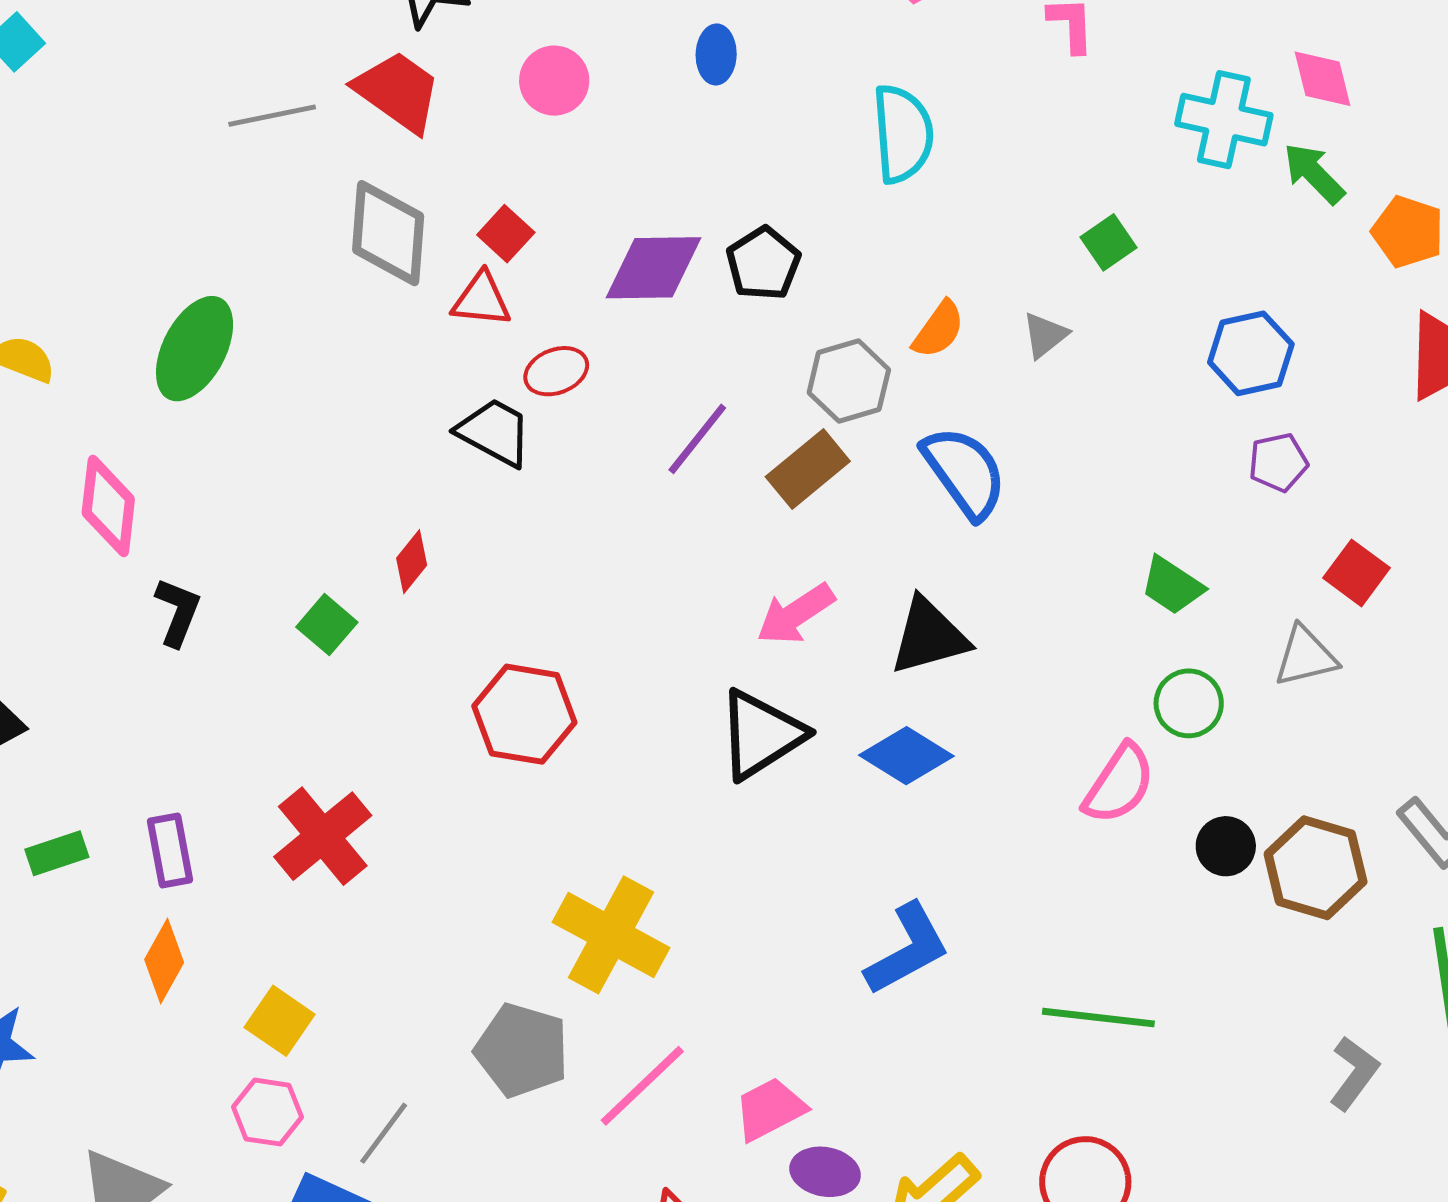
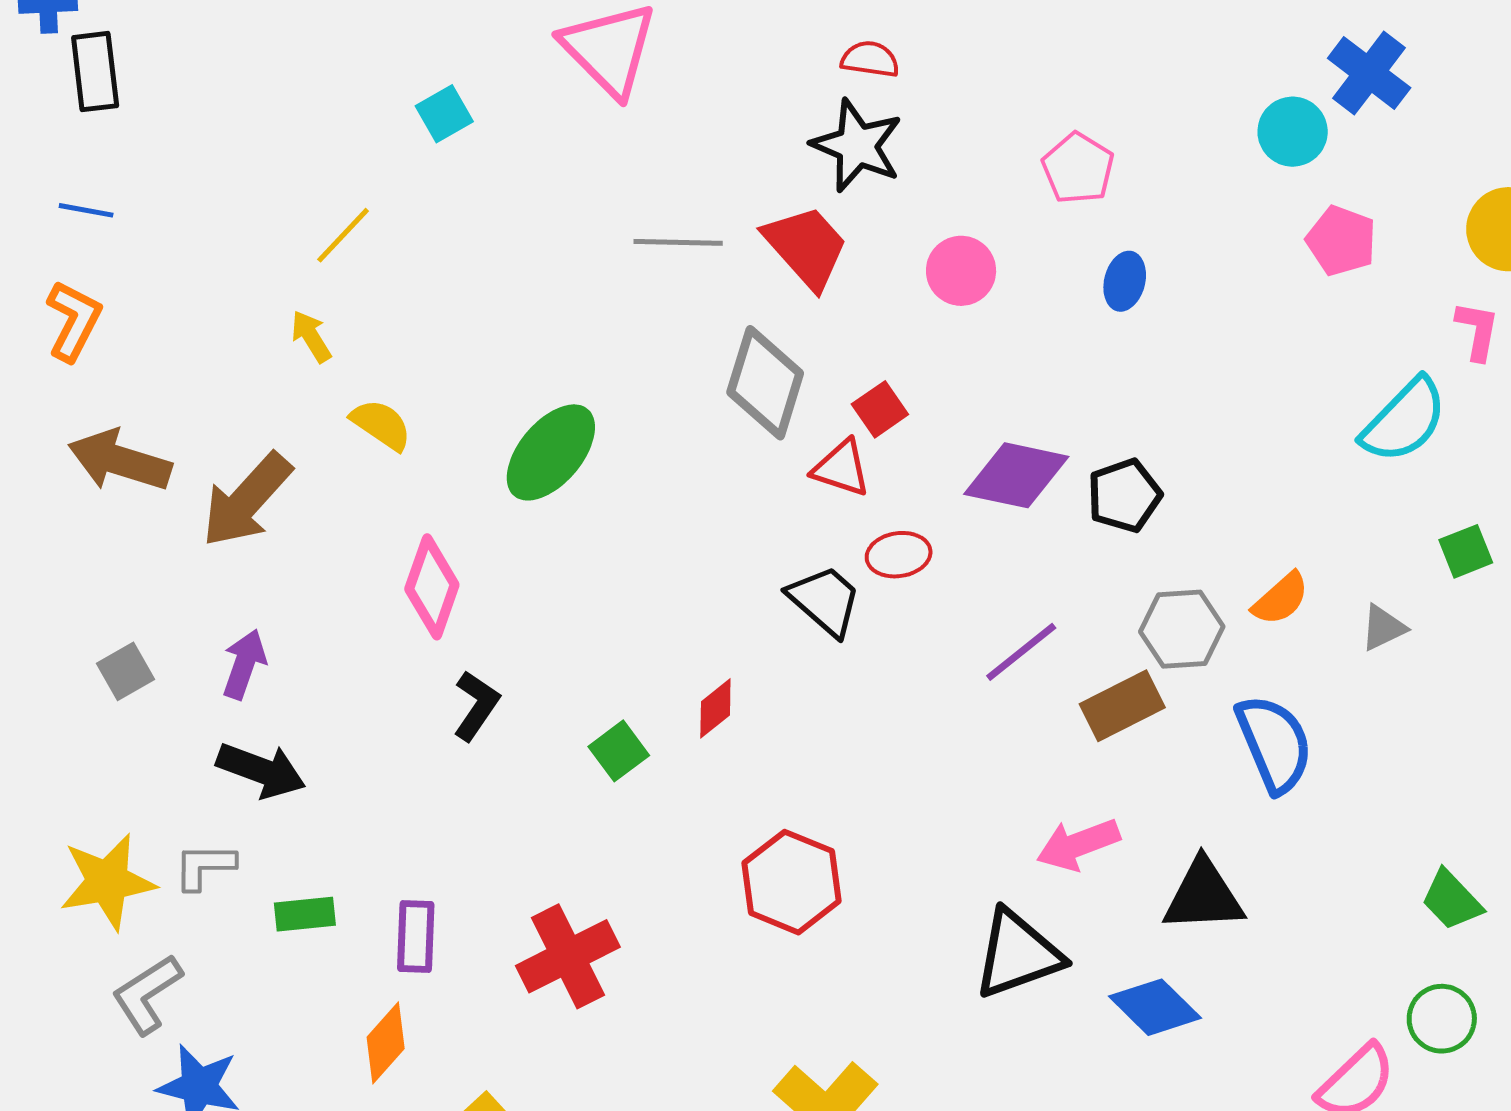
cyan semicircle: (903, 134) -> (1404, 421), moved, turned 36

